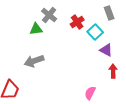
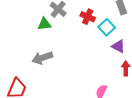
red cross: (77, 22) -> (88, 17), turned -32

